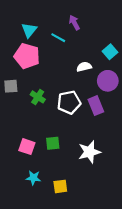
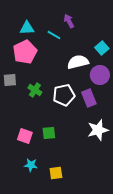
cyan triangle: (29, 30) -> (27, 28), turned 49
pink pentagon: (27, 56) -> (25, 52), turned 30
white semicircle: (84, 67) -> (78, 62), size x1.5
white star: (89, 152) -> (98, 130), moved

